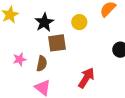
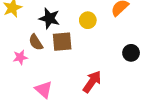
black star: (44, 22) -> (49, 18), turned -30
brown semicircle: (42, 64) -> (36, 42), moved, turned 133

